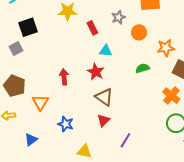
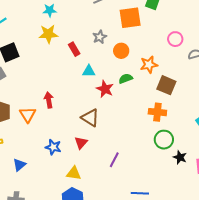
green semicircle: (143, 68) -> (126, 79), moved
red star: (96, 72) -> (105, 89), moved
orange cross: (171, 96) -> (157, 112), turned -30
orange triangle: (40, 102) -> (28, 115), moved
red triangle: (103, 120) -> (81, 143), moved

